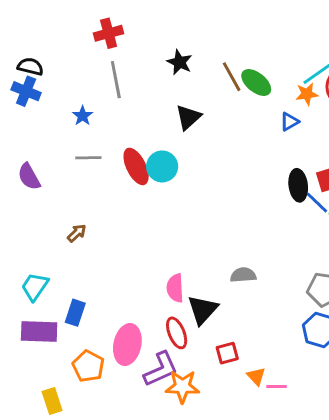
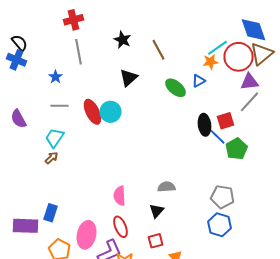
black semicircle: (30, 67) -> (20, 43), turned 36
green ellipse: (256, 83) -> (176, 88), moved
cyan trapezoid: (35, 287) -> (54, 138), moved
black triangle: (203, 310) -> (156, 211), moved, size x0.7

